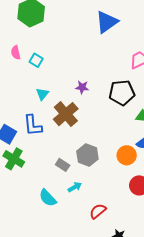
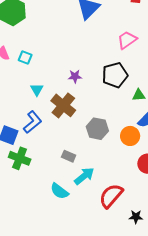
blue L-shape: (33, 125) -> (33, 122), turned -115
gray hexagon: (87, 155) -> (97, 129), moved
cyan arrow: (75, 187) -> (84, 176), size x1.5
red semicircle: (98, 211) -> (111, 196), size x1.5

